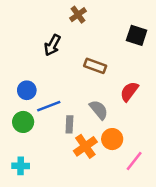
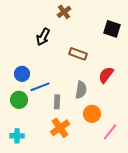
gray semicircle: (99, 110) -> (81, 90), turned 48
orange cross: (85, 146) -> (60, 128), moved

